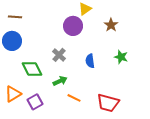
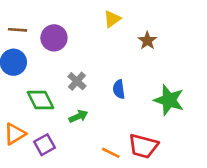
purple circle: (73, 26) -> (54, 38), moved
green star: (121, 57) -> (169, 100), moved, size x1.6
orange line: (74, 98) -> (111, 153), moved

